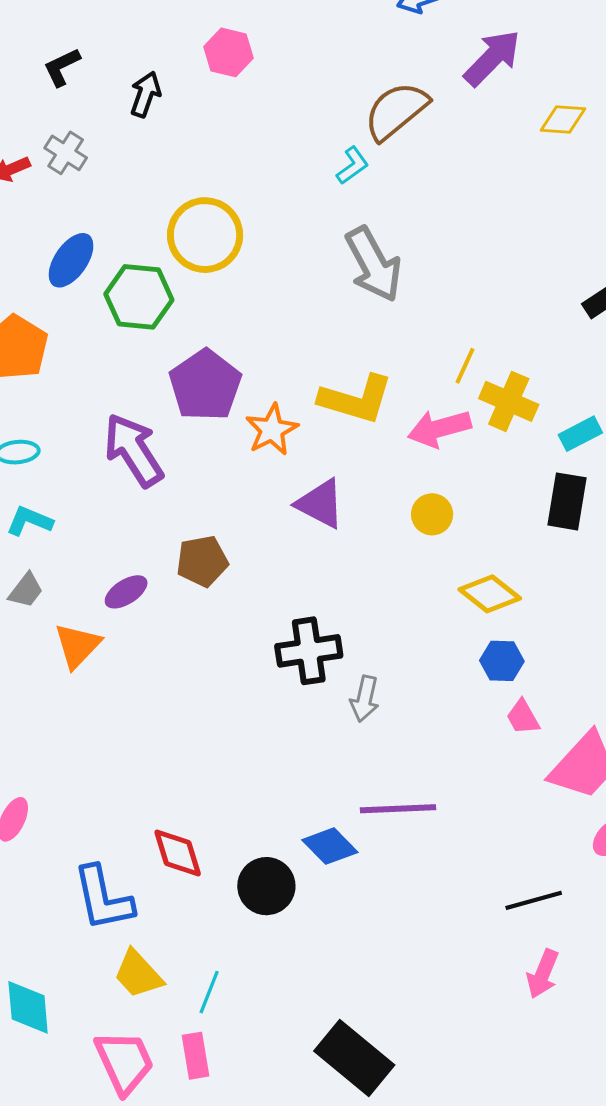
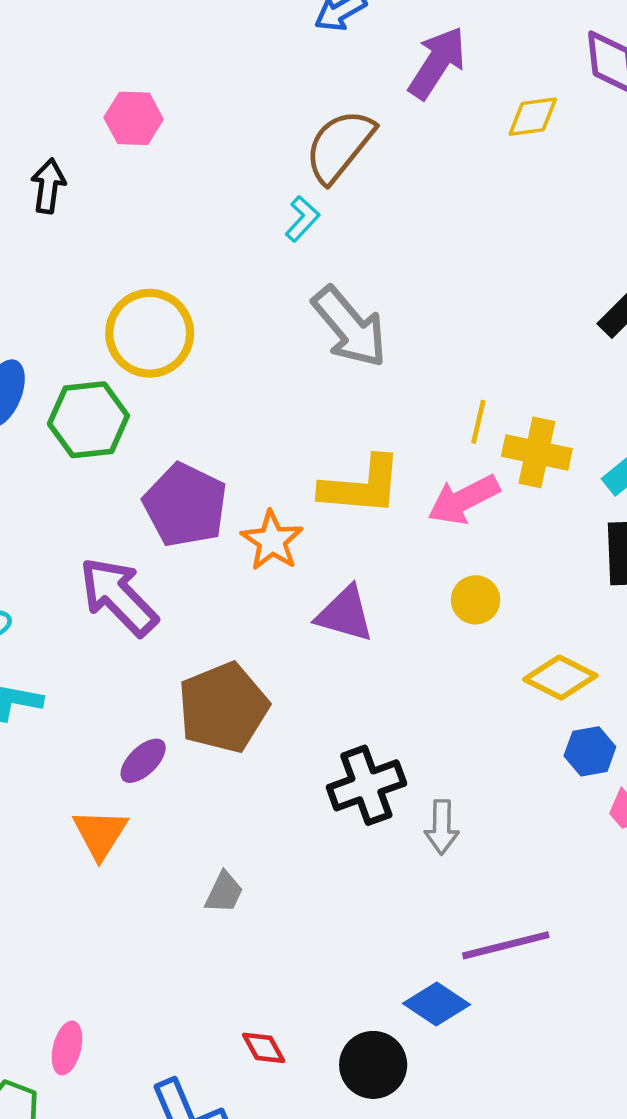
brown pentagon: (202, 561) -> (223, 707), size x1.5
gray trapezoid: (26, 590) -> (224, 892), moved
red diamond: (178, 853) -> (264, 1048), size x0.7

